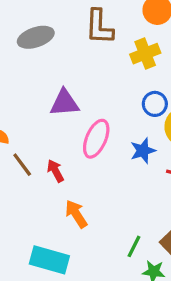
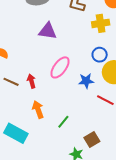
purple triangle: (64, 103) -> (48, 31), moved
brown line: (22, 165) -> (11, 82), moved, turned -42
green line: (134, 246) -> (63, 122), moved

